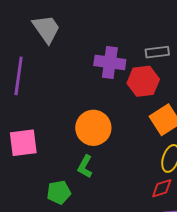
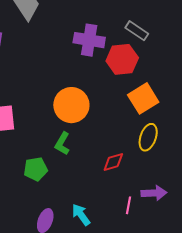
gray rectangle: (157, 52) -> (137, 31), turned 40
red diamond: (162, 188) -> (113, 162), moved

